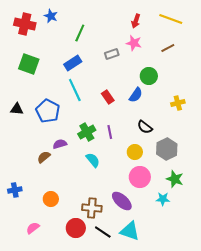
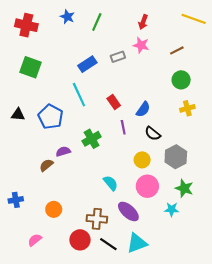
blue star: (51, 16) -> (67, 17), moved
yellow line: (171, 19) -> (194, 19), moved
green line: (80, 33) -> (97, 22), moved
blue rectangle: (73, 63) -> (87, 64), moved
green circle: (149, 76) -> (181, 80), moved
blue semicircle: (136, 95) -> (143, 109), moved
purple line: (110, 132) -> (123, 127), moved
cyan semicircle: (93, 160) -> (111, 183), moved
cyan triangle: (130, 231) -> (137, 243), turned -40

